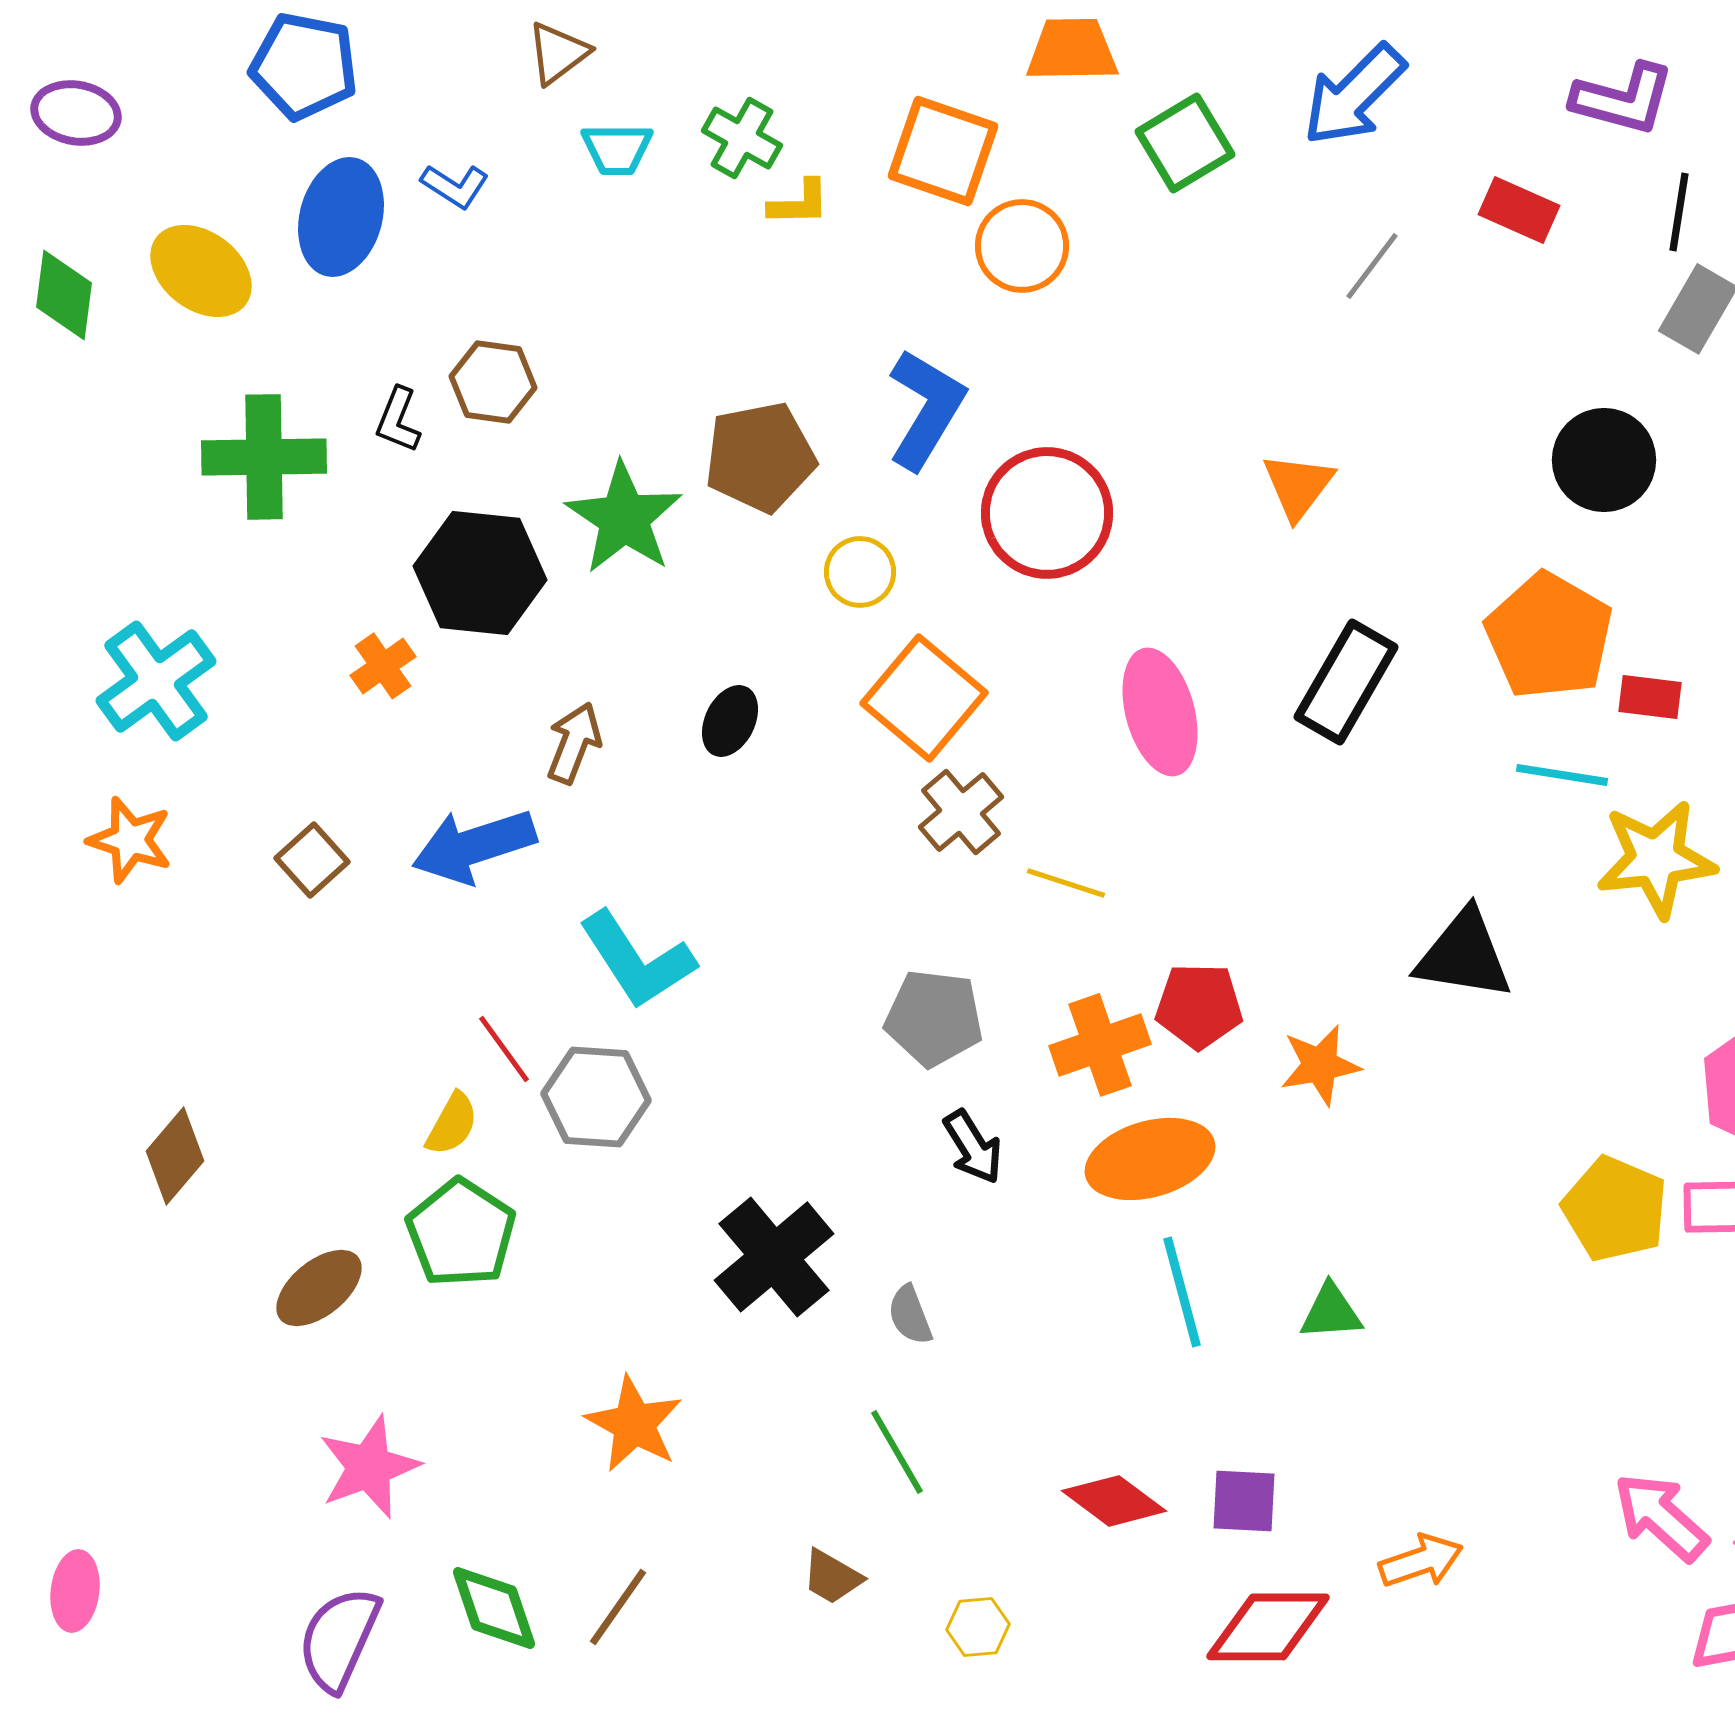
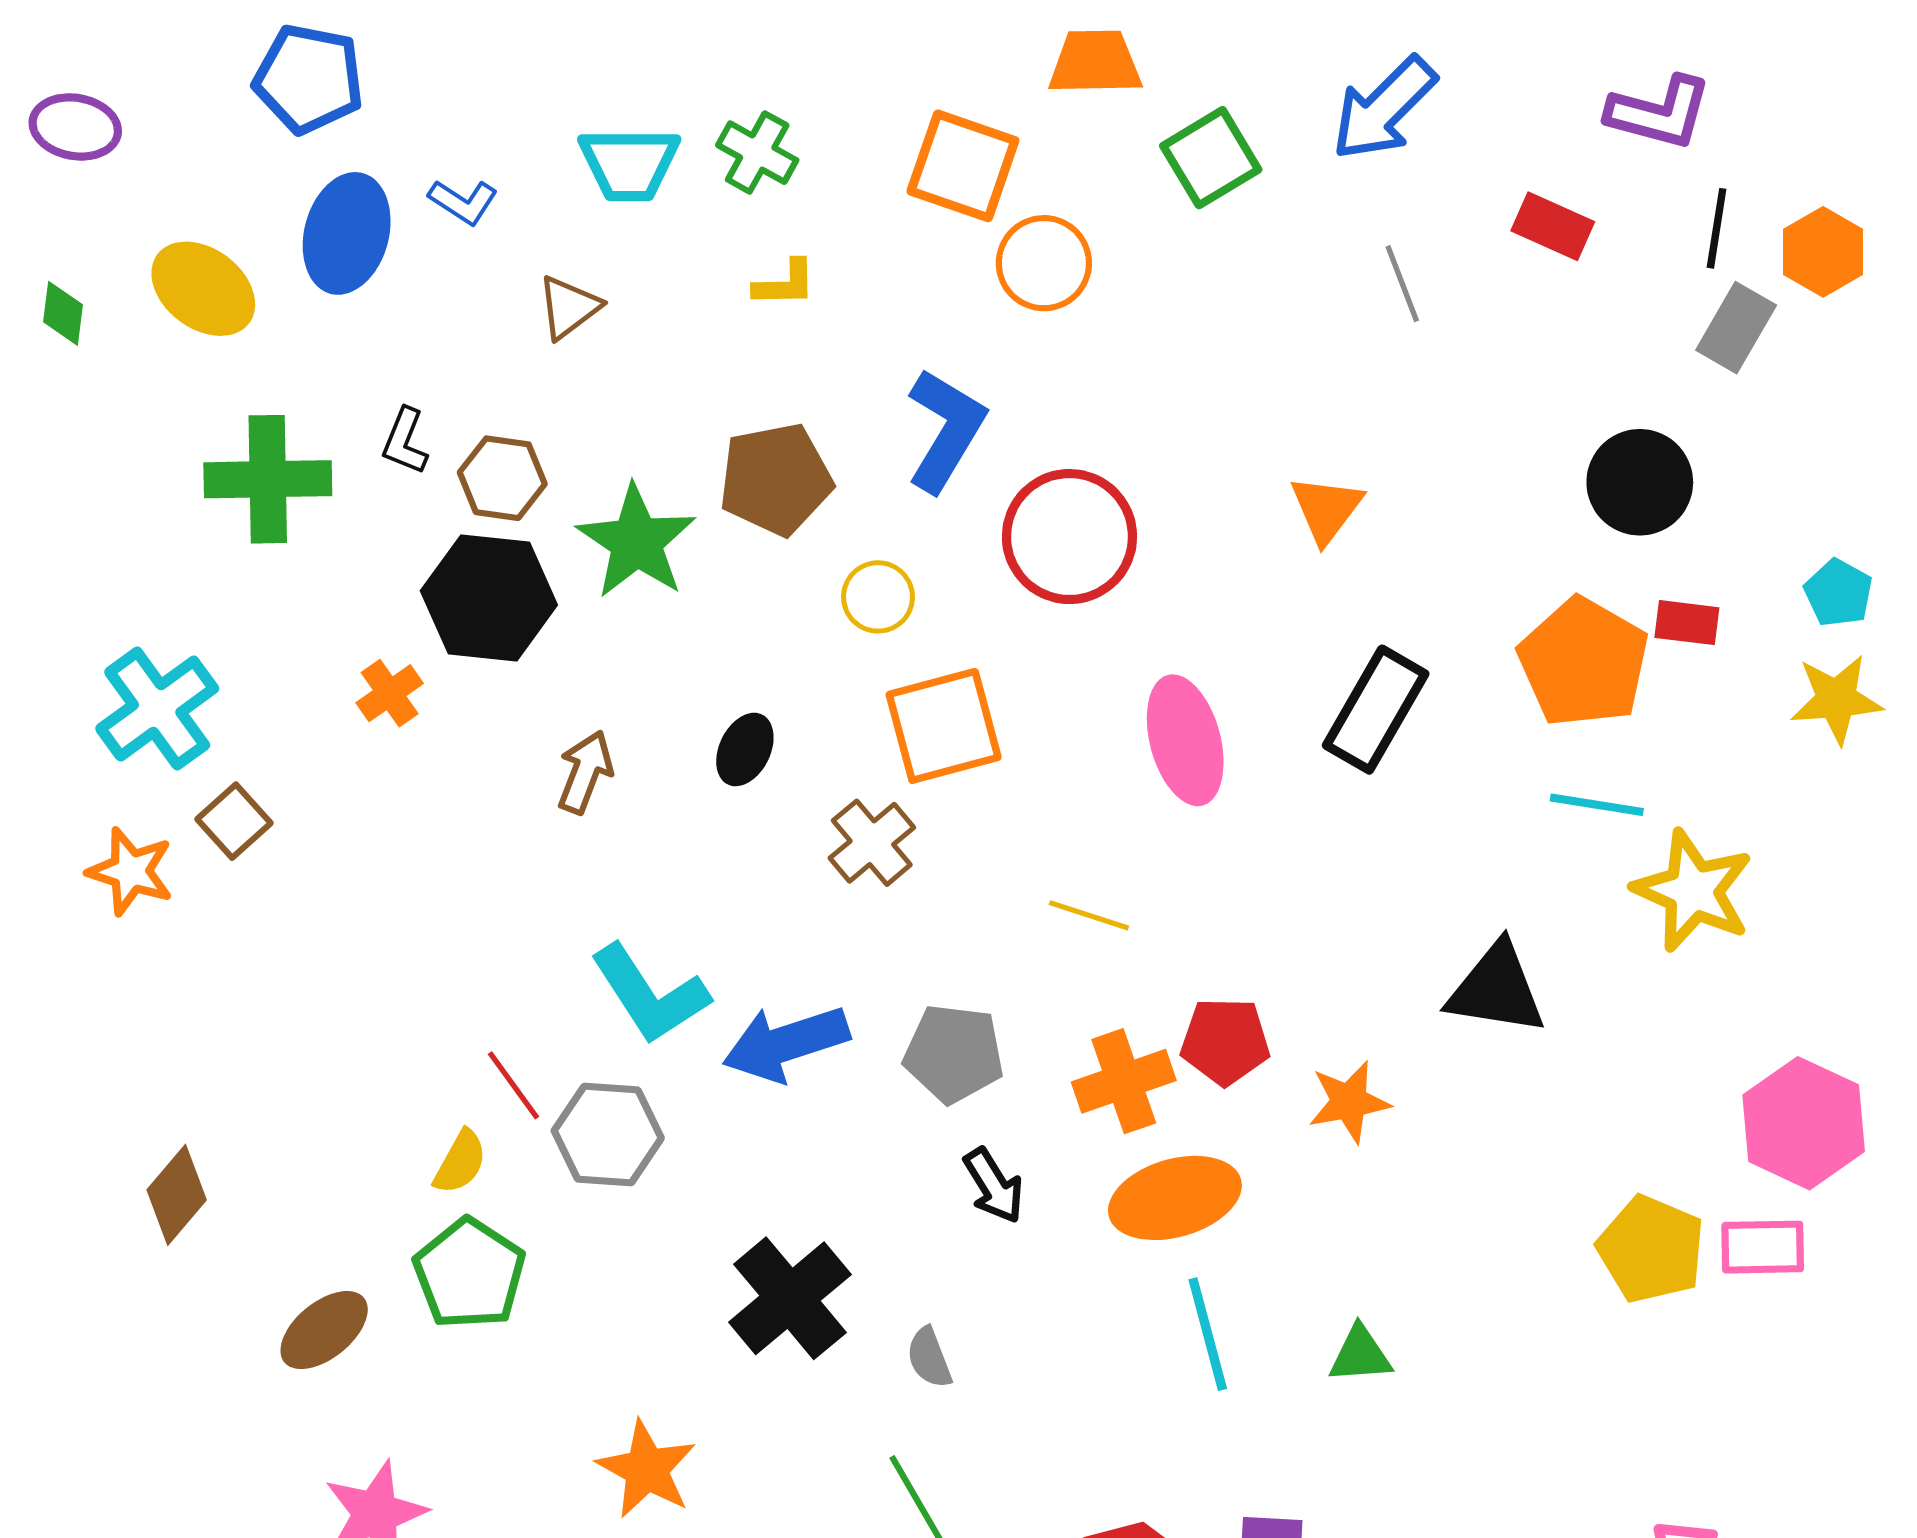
brown triangle: (558, 53) -> (569, 307), moved
cyan trapezoid: (617, 149) -> (629, 164), size x1.4
yellow L-shape: (799, 203) -> (785, 284), moved
gray line: (1372, 266) -> (1402, 284), turned -58
green diamond: (64, 295) -> (63, 313), size x0.7
brown hexagon: (493, 382) -> (502, 478), moved
red rectangle: (1650, 697) -> (1687, 623), moved
orange square: (924, 698) -> (944, 726), turned 35
brown cross: (961, 812) -> (872, 843), moved
blue arrow: (474, 846) -> (786, 1043), moved
yellow star: (1656, 859) -> (1693, 891), turned 30
brown square: (312, 860) -> (234, 821), moved

